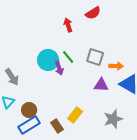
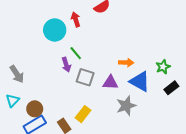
gray square: (95, 57) -> (85, 77), moved
cyan circle: (48, 60) -> (55, 30), moved
gray star: (113, 119) -> (126, 106), moved

